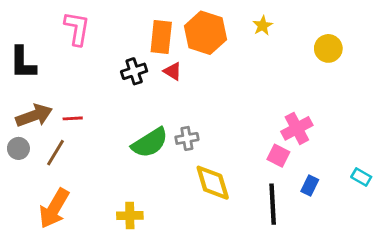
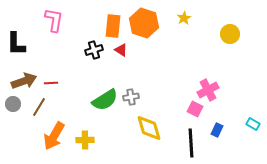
orange arrow: (54, 208) -> (54, 136), moved
yellow cross: (130, 216) -> (85, 140), moved

